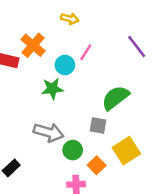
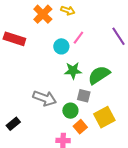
orange cross: (33, 45) -> (43, 14), moved
green star: (52, 89) -> (73, 71), moved
green circle: (73, 150) -> (70, 111), moved

